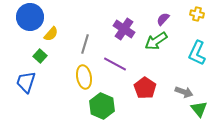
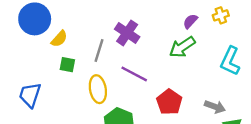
yellow cross: (197, 14) -> (221, 15), moved, turned -32
purple cross: (124, 29) -> (127, 33), moved
green square: (40, 56) -> (67, 65), moved, turned -32

